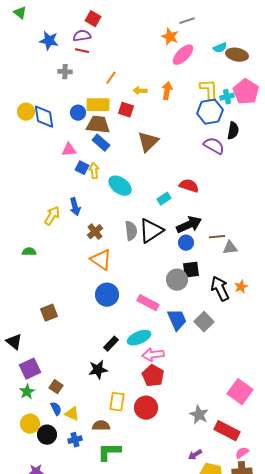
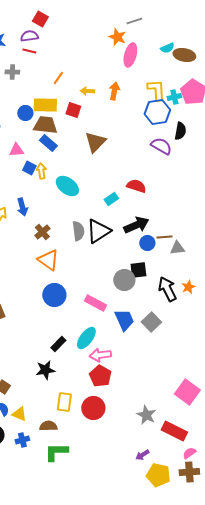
pink ellipse: (183, 55) -> (130, 55), turned -30
blue circle: (186, 243) -> (147, 243), moved
cyan ellipse: (139, 338) -> (86, 338), turned -30

